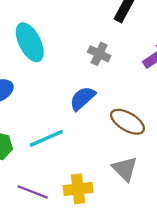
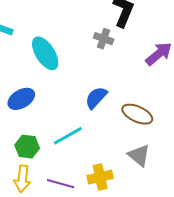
gray cross: (99, 54) -> (104, 39), moved

